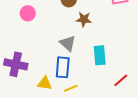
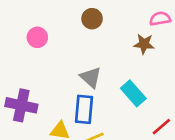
brown star: (84, 19) -> (144, 44), moved
cyan rectangle: (100, 55) -> (133, 93), turned -36

